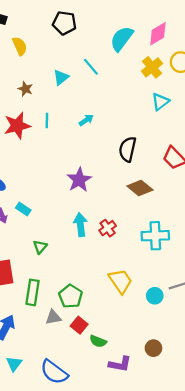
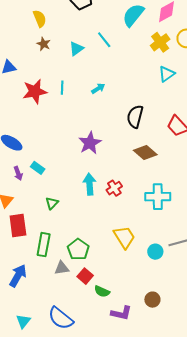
brown star: (25, 89) -> (44, 44), moved
cyan triangle: (14, 364) -> (23, 321), moved

